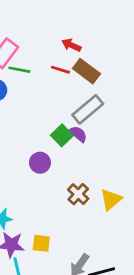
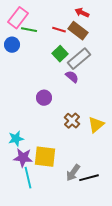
red arrow: (71, 45) -> (82, 13), moved
green square: (62, 135) -> (60, 54), moved
yellow square: (41, 243) -> (45, 157), size x1.6

